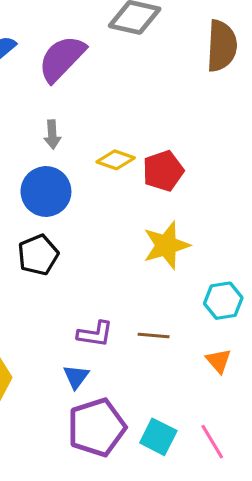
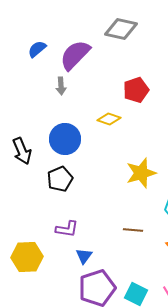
gray arrow: (52, 135) -> (61, 86), moved
red pentagon: (163, 171) -> (136, 90), moved
purple L-shape: (95, 334) -> (67, 229), moved

